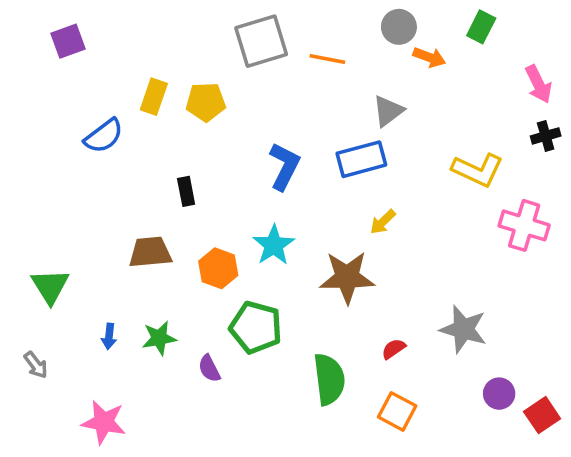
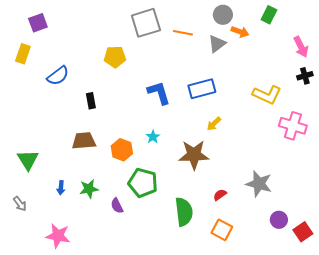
yellow rectangle: (154, 97) -> (23, 54), moved
gray triangle: (388, 111) -> (217, 44), moved
blue L-shape: (284, 166) -> (159, 93), turned -44
black rectangle: (186, 191) -> (91, 101), moved
cyan star: (274, 245) -> (153, 137), size x0.6

